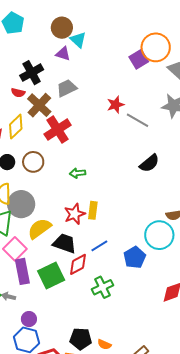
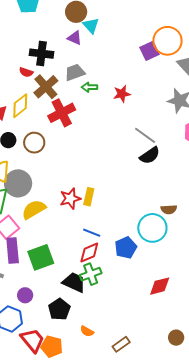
black cross: (32, 73) -> (41, 54), turned 30
gray line: (137, 120) -> (145, 135), moved
green arrow: (78, 173) -> (89, 87), moved
black trapezoid: (64, 243) -> (74, 282), moved
blue line: (99, 246) -> (92, 233), turned 48
red diamond: (78, 264) -> (89, 253), moved
purple circle: (29, 319) -> (25, 295), moved
black pentagon: (81, 339) -> (59, 309), moved, turned 30

